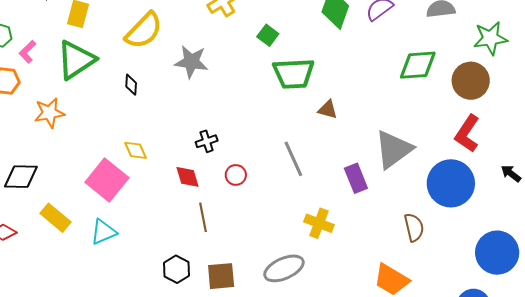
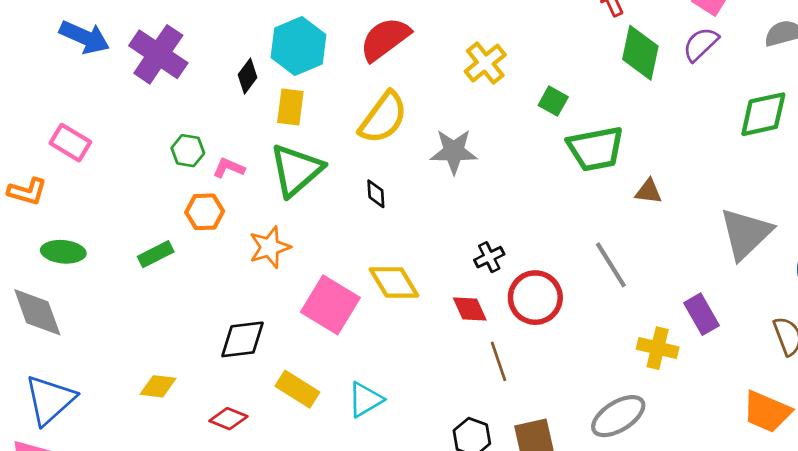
pink L-shape: (28, 52) -> (229, 168), turned 75
yellow diamond: (136, 150) -> (394, 282), size x1.5
red circle: (236, 175) -> (535, 298), size x1.8
purple rectangle: (356, 178) -> (701, 314), moved
pink square: (107, 180) -> (330, 305), moved

